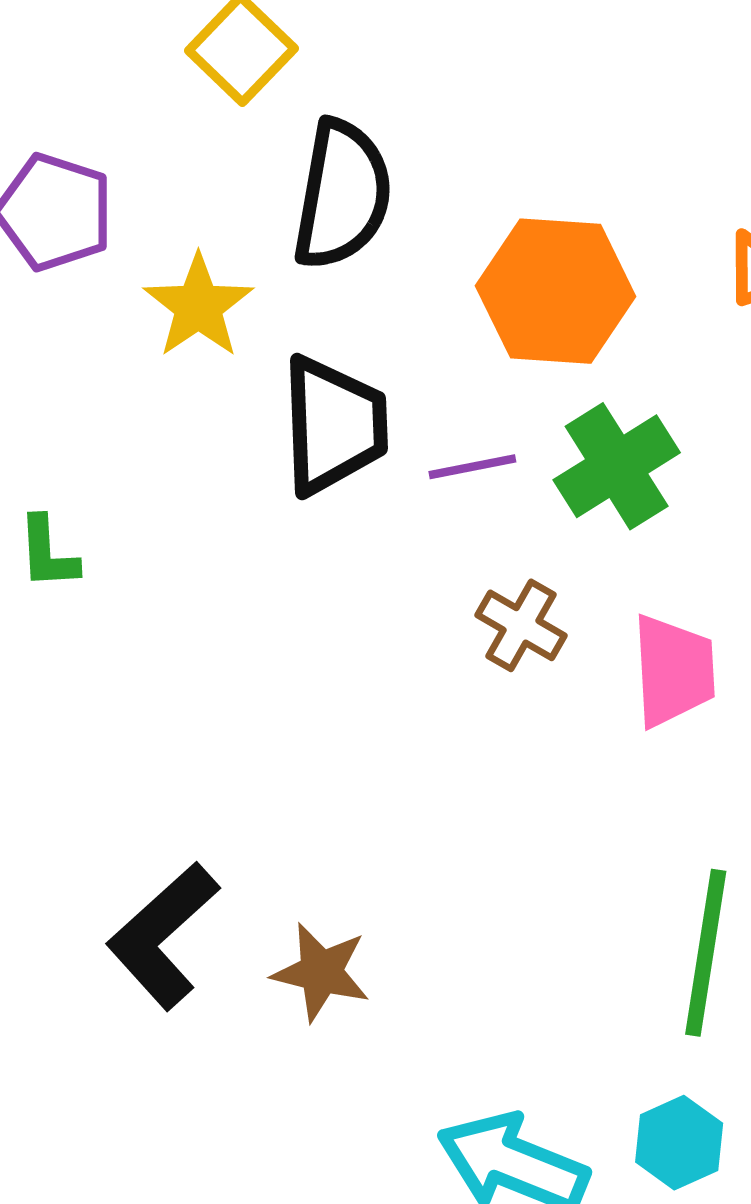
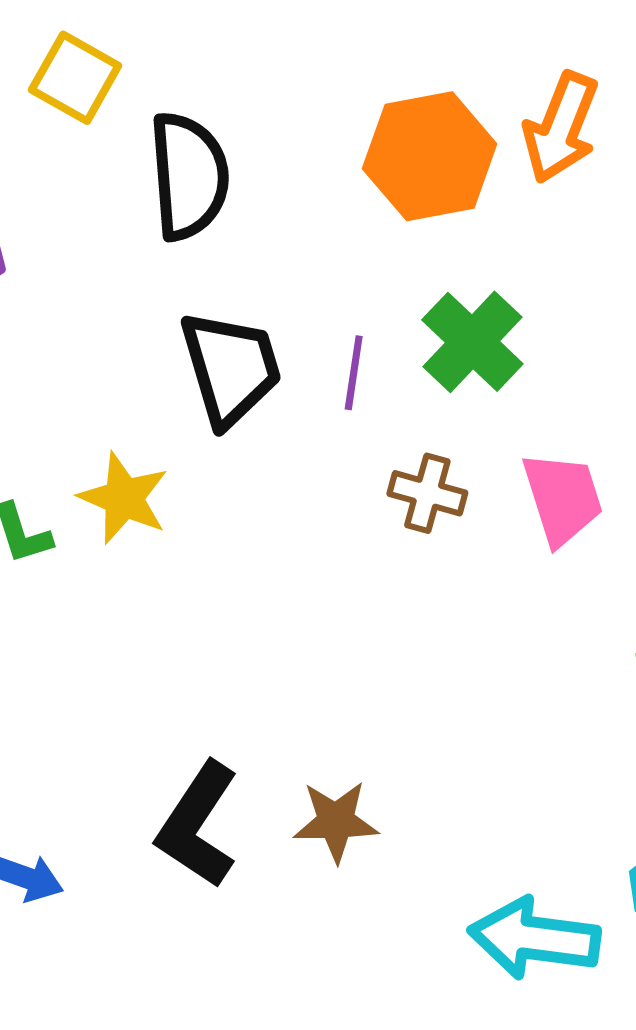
orange hexagon: (556, 291) -> (430, 156), moved
yellow star: (198, 306) -> (124, 498), moved
purple line: (472, 467) -> (354, 373), turned -56

